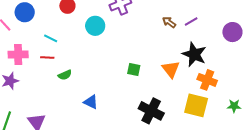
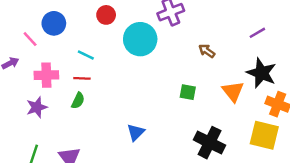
brown arrow: (169, 22) -> (207, 51), moved
cyan circle: (95, 26) -> (140, 39), size x1.4
green semicircle: (65, 75) -> (78, 101), moved, turned -40
blue triangle: (91, 102) -> (136, 132), turned 49

